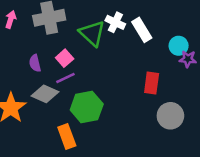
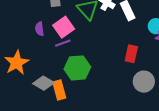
pink square: (65, 58) -> (64, 27), size x1.5
gray diamond: (45, 94) -> (44, 83), moved

